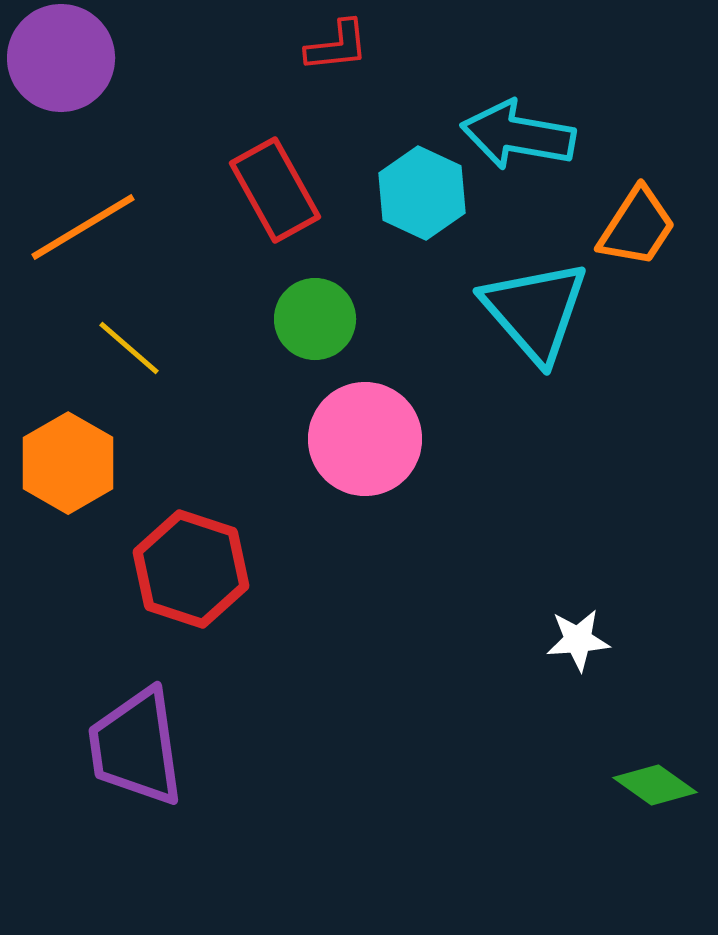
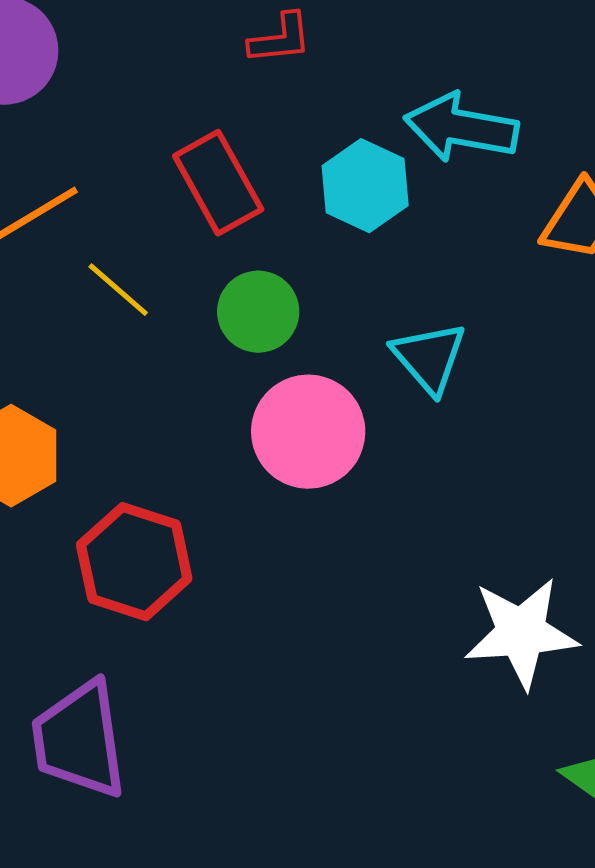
cyan triangle: (535, 311) -> (429, 358), moved, size x0.7
yellow line: (129, 348) -> (118, 290), moved
white star: (578, 640) -> (521, 633), size x1.8

